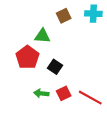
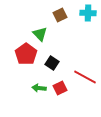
green triangle: (42, 36) -> (40, 34), turned 42
red line: (90, 98) -> (85, 77), moved

